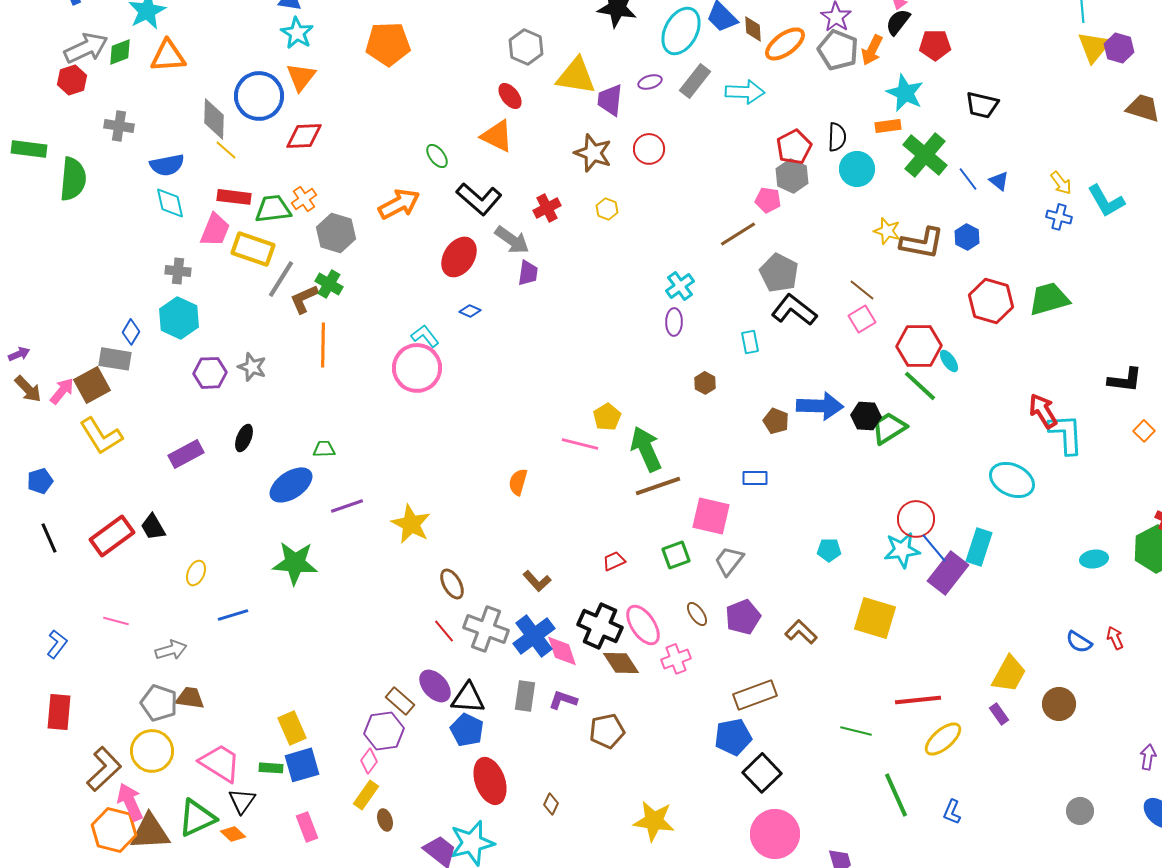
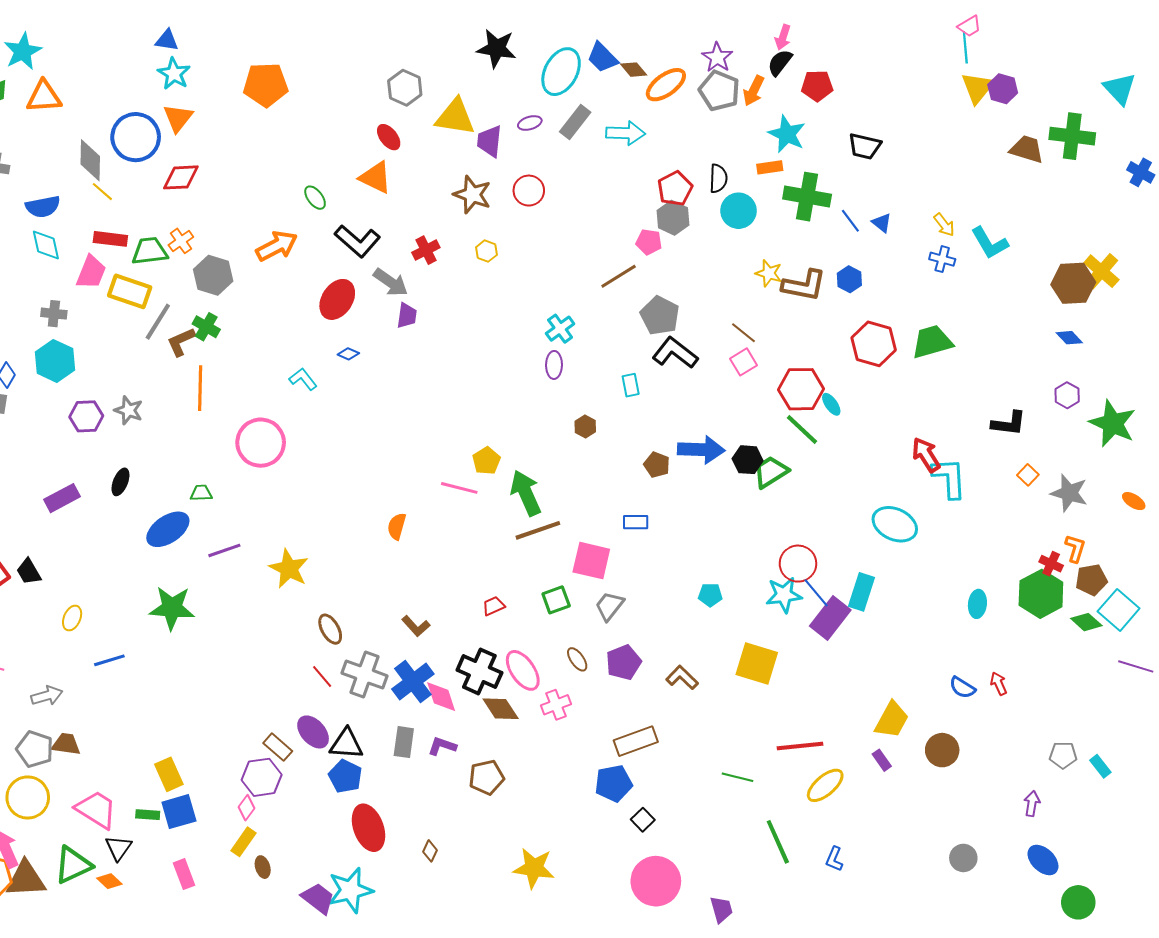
brown diamond: (753, 29) -> (634, 70), turned -36
green cross: (925, 155) -> (807, 197), turned -30
pink circle: (417, 368) -> (261, 443), moved
cyan ellipse: (1094, 559) -> (977, 604), turned -76
black square: (762, 773) -> (643, 820), size x0.6

